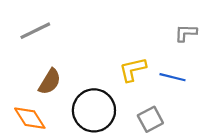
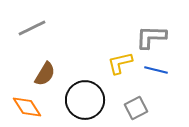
gray L-shape: (186, 33) -> (151, 37), moved, size x1.5

